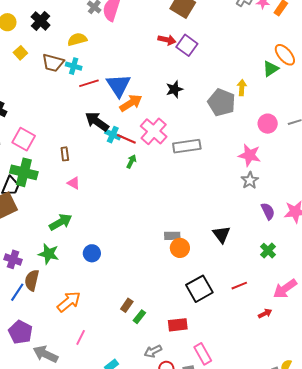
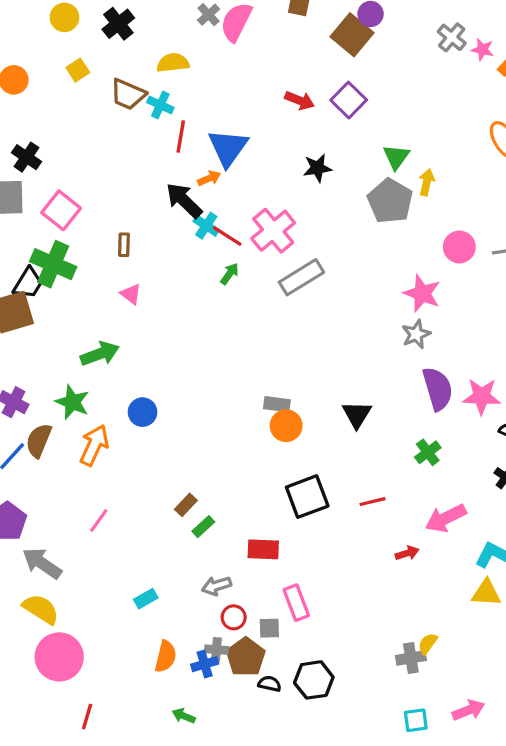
red arrow: (167, 40) -> (300, 100), moved
green triangle: (271, 69) -> (396, 157), moved, turned -30
red line: (89, 83) -> (181, 137), turned -72
orange arrow: (131, 103) -> (209, 178), moved, size x0.6
gray rectangle: (187, 146) -> (301, 277), moved, turned -32
purple semicircle: (268, 211) -> (438, 389), size x1.5
orange arrow: (69, 302) -> (94, 445), moved, turned -35
pink line: (81, 337) -> (99, 521), moved

